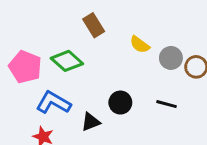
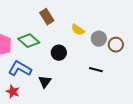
black circle: (120, 103) -> (59, 53), moved
black triangle: (91, 122) -> (45, 82), turned -32

